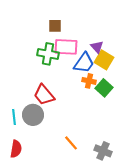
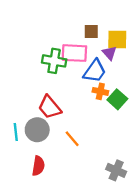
brown square: (55, 26) -> (91, 32), moved
yellow square: (104, 60) -> (117, 39), moved, turned -30
orange line: (71, 143) -> (72, 139), moved
red semicircle: (16, 149) -> (38, 166), moved

